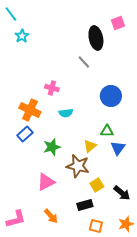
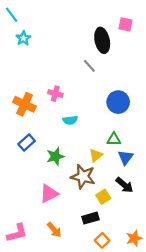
pink square: (118, 23) -> (126, 24), turned 32
orange cross: (30, 110) -> (24, 104), moved
black arrow: (122, 193) -> (125, 185), moved
orange square: (96, 226) -> (102, 240), turned 32

